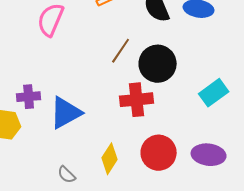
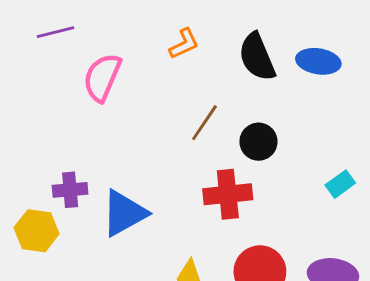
black circle: (158, 64) -> (258, 142), size x0.7
cyan rectangle: (214, 93) -> (340, 184), size x0.7

